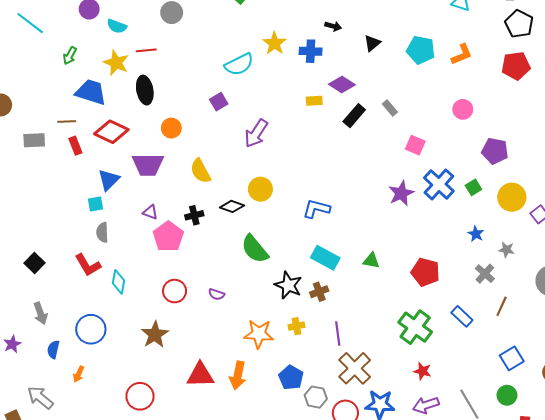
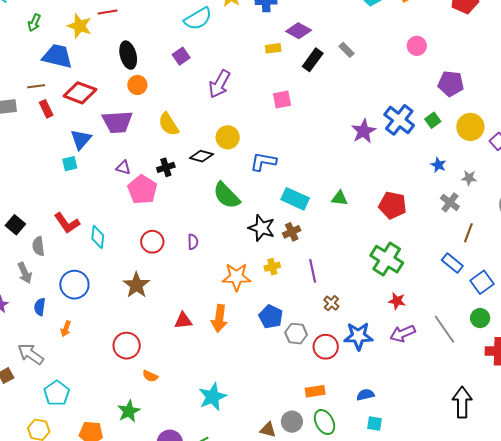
black ellipse: (145, 90) -> (128, 55), moved
pink square: (415, 145) -> (282, 100), moved, turned -30
blue L-shape: (316, 209) -> (263, 162), moved
gray semicircle: (102, 232) -> (38, 246), moved
purple semicircle: (216, 294) -> (193, 242), turned -105
blue rectangle: (462, 316) -> (452, 263), moved
brown cross: (355, 368) -> (331, 303), size x0.5
red triangle: (200, 375) -> (183, 321), size x0.7

